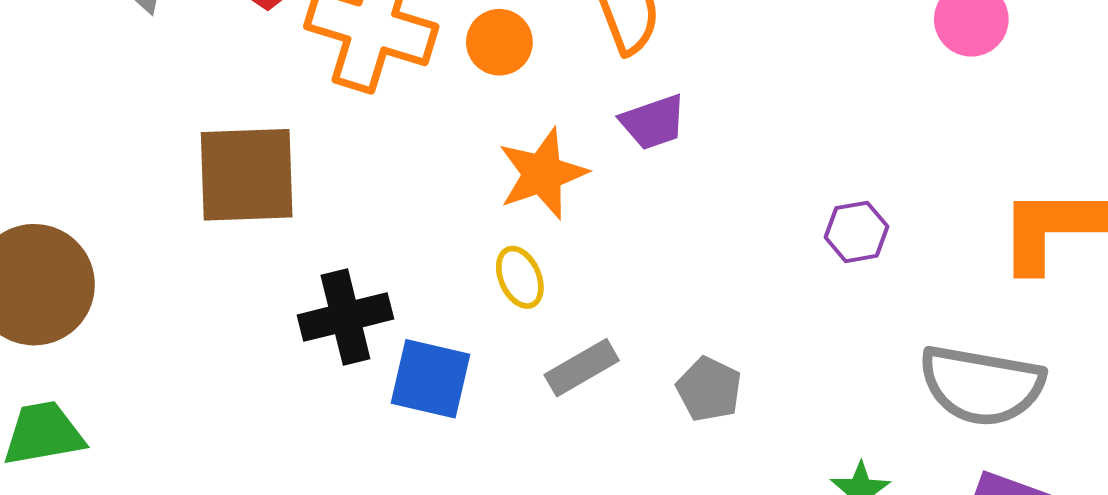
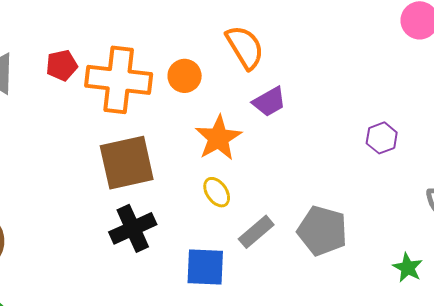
brown square: (247, 175) -> (127, 163), moved
blue square: (431, 379) -> (205, 267), moved
gray pentagon: (709, 389) -> (322, 231), size x1.5

